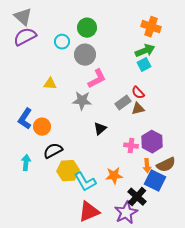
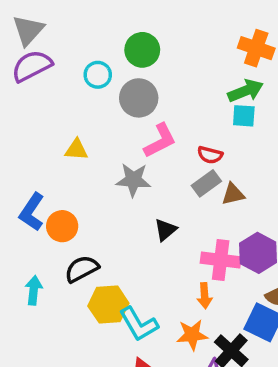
gray triangle: (23, 17) -> (28, 30), turned 30
cyan square: (144, 65) -> (244, 116), turned 32
red semicircle: (138, 93) -> (210, 155), moved, turned -32
pink cross: (131, 146) -> (221, 260), size x1.5
orange arrow: (147, 166) -> (205, 296), moved
orange star: (114, 176) -> (192, 335), moved

